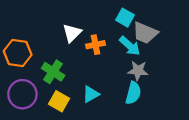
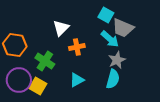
orange cross: (96, 45) -> (77, 47), moved
gray star: (138, 71) -> (117, 60), turned -30
yellow square: (59, 101) -> (38, 86), moved

